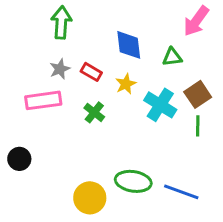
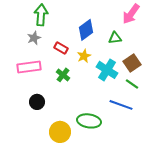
blue diamond: (129, 45) -> (86, 30), turned 60
gray star: (60, 69) -> (34, 38), moved
green line: (198, 126) -> (132, 84), turned -56
black circle: (19, 159) -> (37, 102), moved
blue line: (181, 192) -> (121, 105), moved

